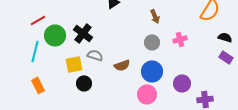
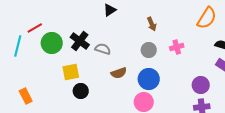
cyan line: (35, 51) -> (18, 46), moved
gray semicircle: (95, 55) -> (103, 49), moved
purple circle: (182, 83) -> (201, 85), moved
orange rectangle: (38, 85) -> (26, 96), moved

